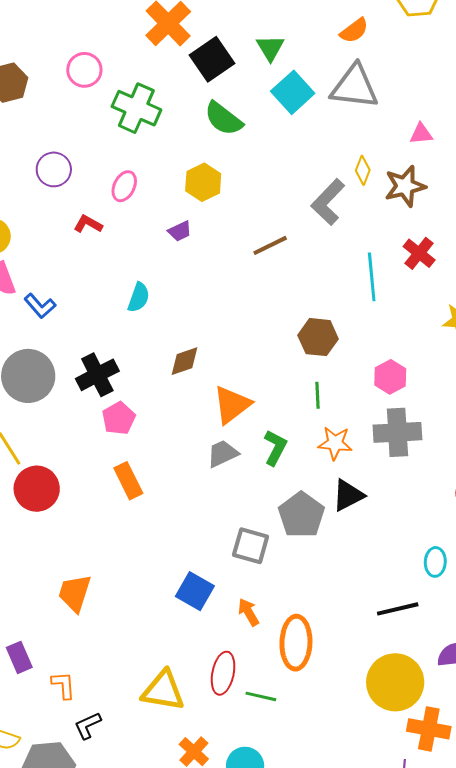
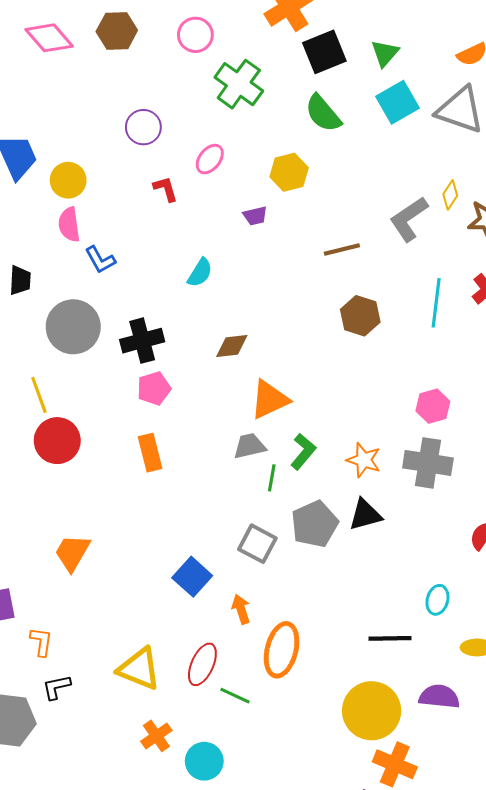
red L-shape: (88, 224) -> (166, 189), turned 32
brown hexagon: (318, 337) -> (360, 316), moved
green line: (317, 395) -> (272, 478), moved

